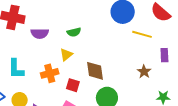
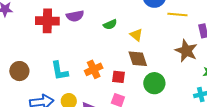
purple semicircle: (40, 33) -> (75, 16), moved
yellow triangle: (66, 55) -> (136, 35), moved, turned -32
brown star: (144, 72) -> (186, 51), size x1.6

